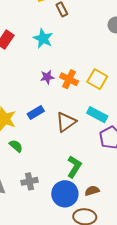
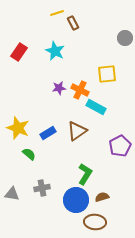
yellow square: (97, 79) -> (107, 74), moved, turned -36
blue rectangle: (36, 113) -> (48, 133), moved
cyan rectangle: (97, 115) -> (96, 107), moved

